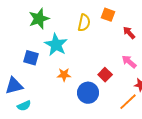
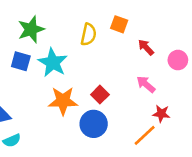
blue square: (31, 58) -> (21, 61), moved
orange star: (64, 75) -> (63, 101), size x1.6
red square: (105, 75) -> (100, 95), moved

